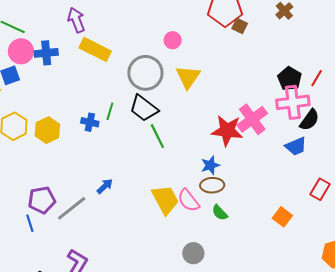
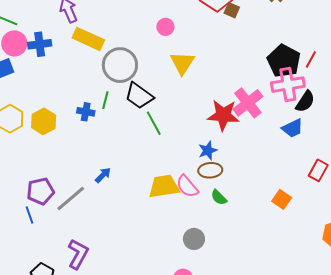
gray circle: (145, 73) -> (120, 65), moved
black pentagon: (290, 79) -> (284, 61), size x1.4
yellow trapezoid: (165, 200) -> (164, 186), turned -68

